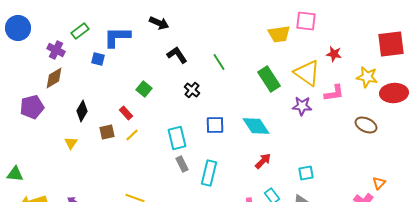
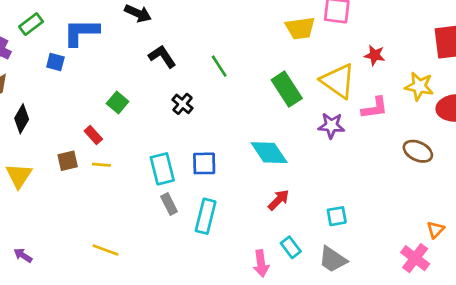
black diamond: (82, 111) -> (22, 119), moved
blue square: (215, 125) -> (204, 163), moved
yellow line: (132, 135) -> (101, 165), turned 48
yellow triangle: (71, 143) -> (19, 176), size x1.5

